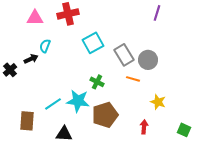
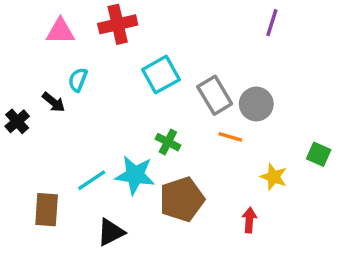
black arrow: (31, 59) -> (54, 102), turned 64
green square: (184, 130) -> (319, 154), moved
black triangle: (64, 134) -> (111, 232), turned -30

